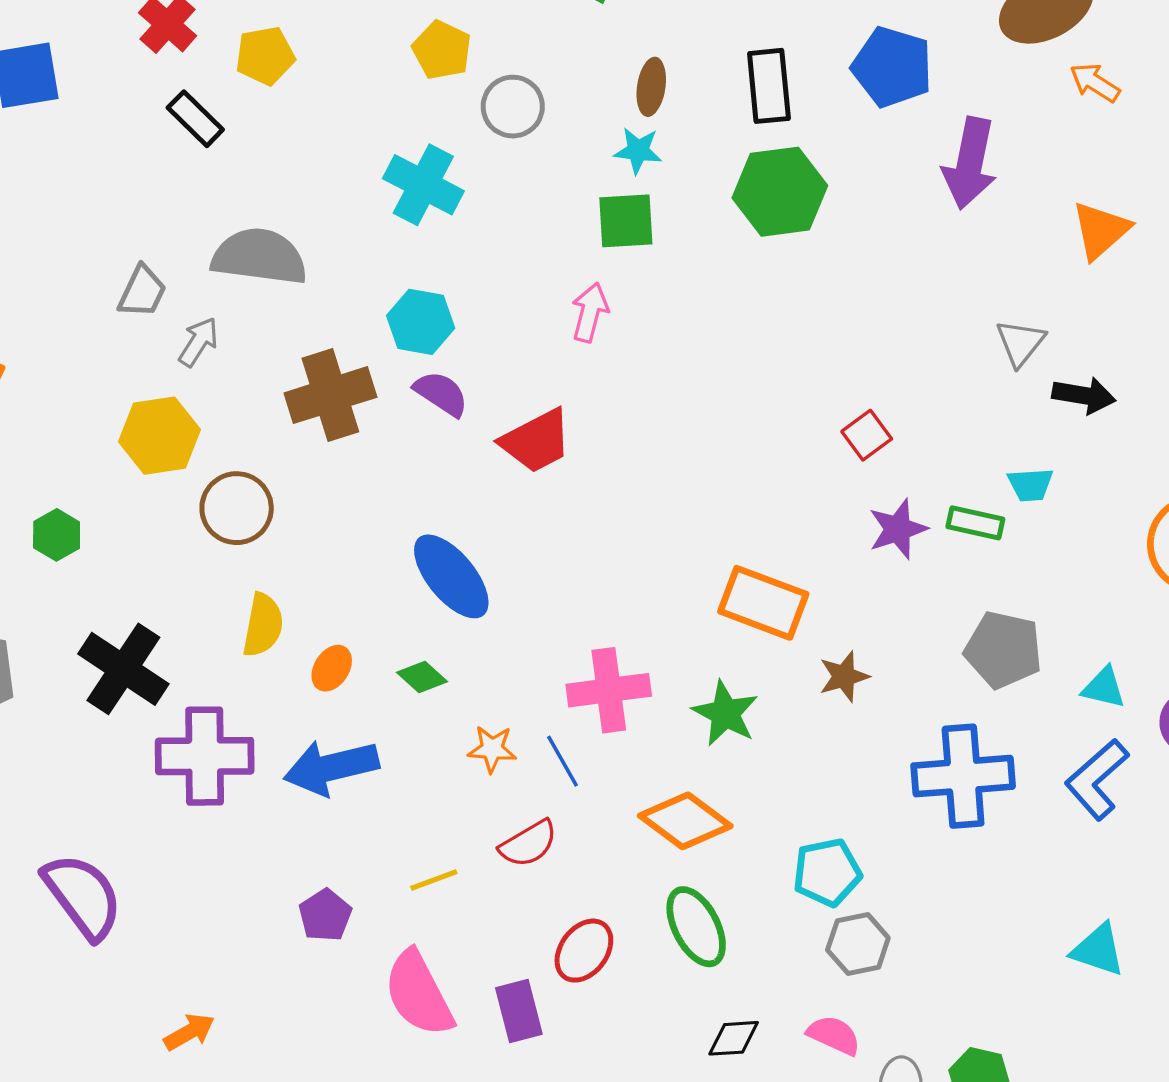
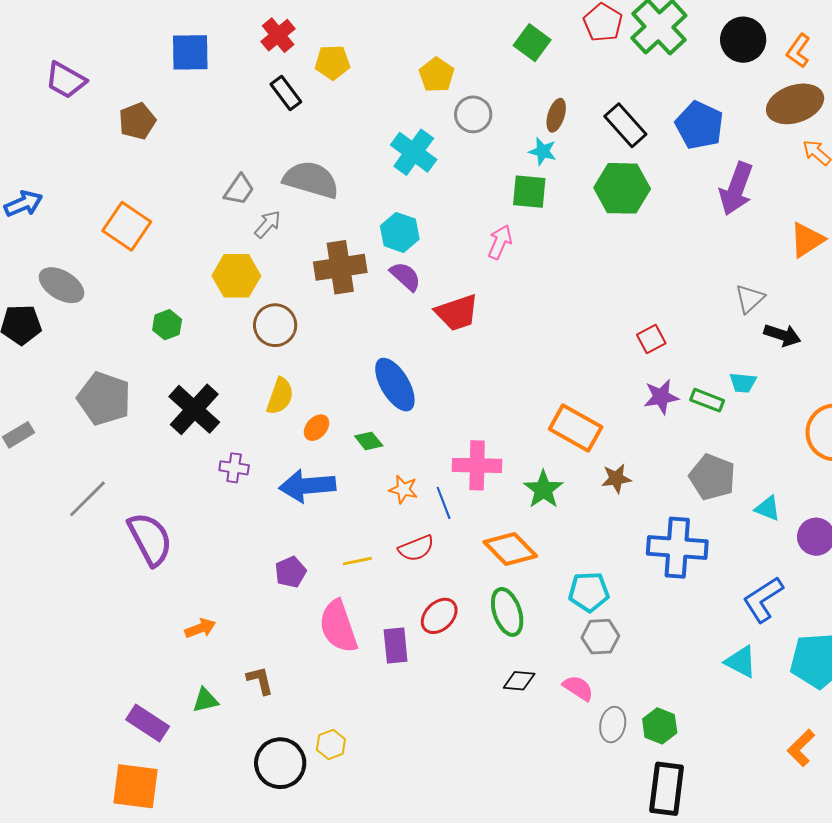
black rectangle: (769, 86) -> (625, 125), turned -45
purple cross: (205, 756) -> (234, 468), size x0.5
blue L-shape: (1097, 779) -> (763, 599), moved

